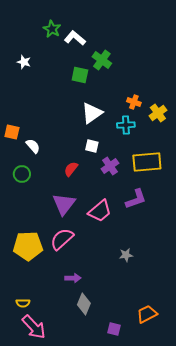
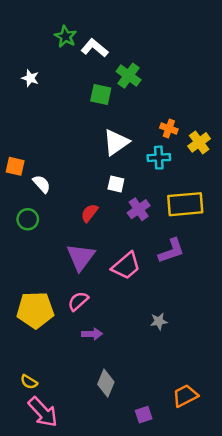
pink semicircle: (62, 239) -> (78, 301), size x0.7
purple arrow: (73, 278) -> (92, 334), moved
yellow semicircle: (23, 303) -> (29, 382), turned 32
purple square: (114, 329) -> (144, 415), turned -32

